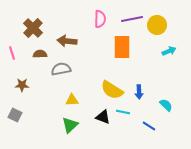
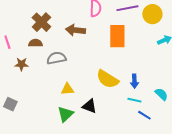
brown cross: (33, 28) -> (41, 22), moved
brown arrow: (67, 41) -> (75, 30), moved
brown star: (22, 85) -> (21, 64), moved
cyan line: (123, 112) -> (134, 100), moved
black triangle: (103, 117) -> (89, 106), moved

